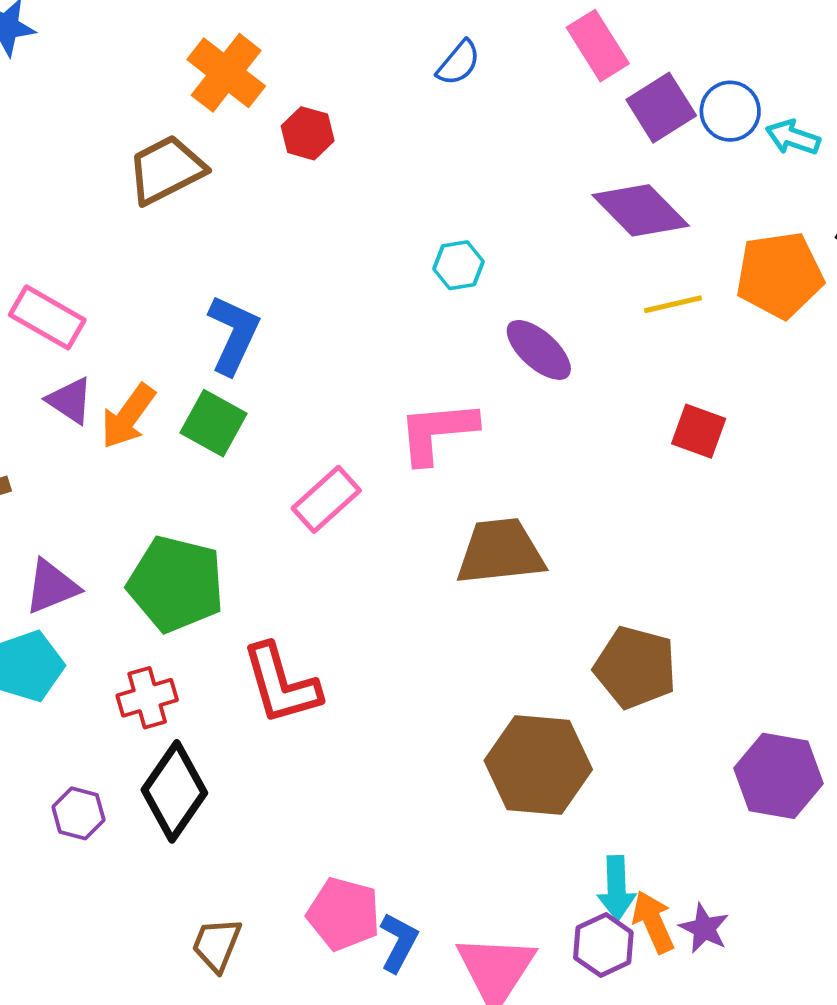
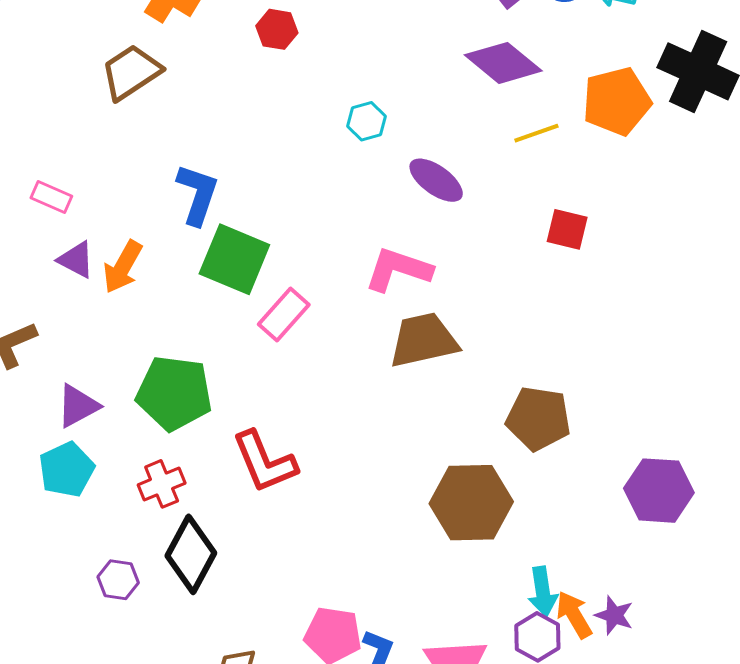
red hexagon: (308, 133) -> (277, 29), moved
pink rectangle: (47, 317) -> (51, 197), size x0.7
green square: (214, 423) -> (234, 259), moved, size x1.4
pink L-shape: (437, 432) -> (398, 270), moved, turned 30

